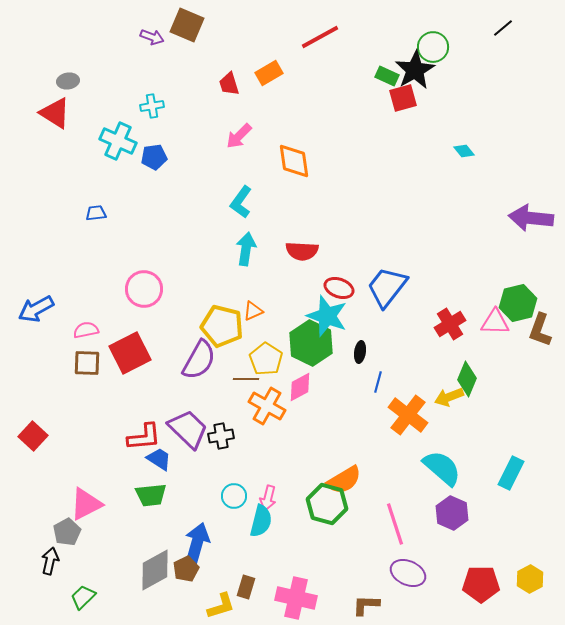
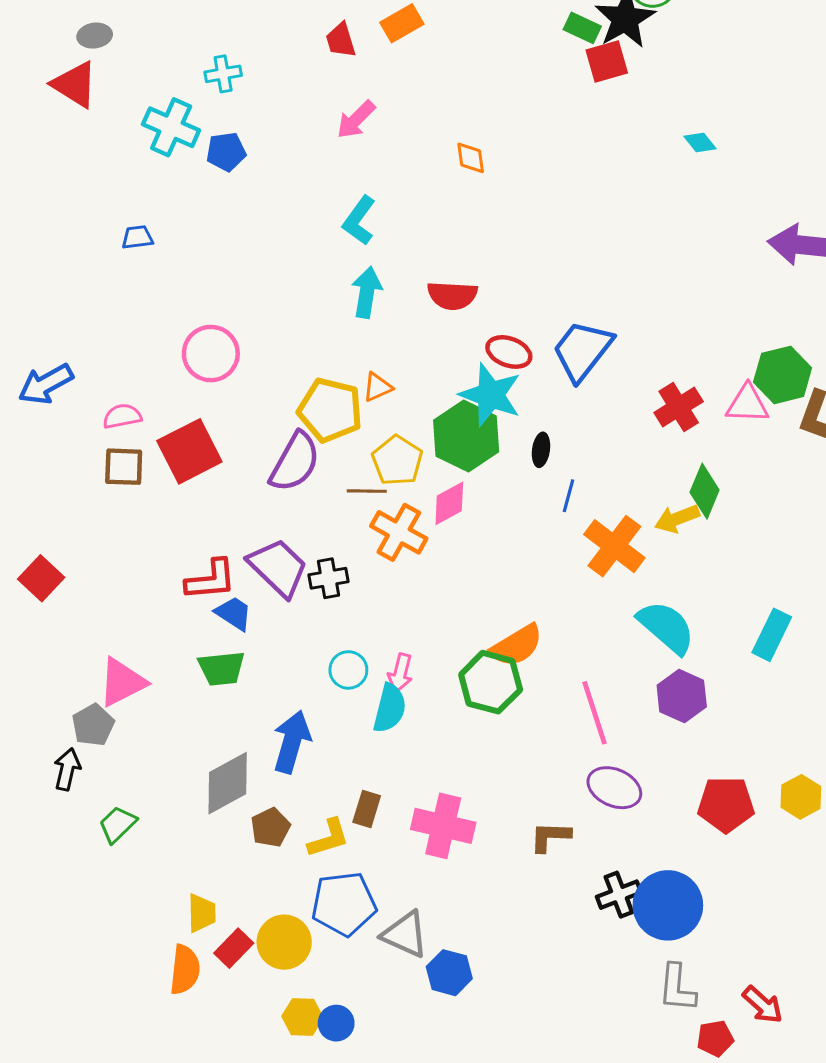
orange diamond: (294, 161) -> (471, 158), moved, size x0.6
brown pentagon: (186, 569) -> (270, 827), moved

